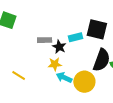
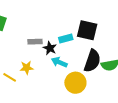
yellow star: (55, 64) -> (27, 68), moved
cyan arrow: (64, 77) -> (59, 62), moved

